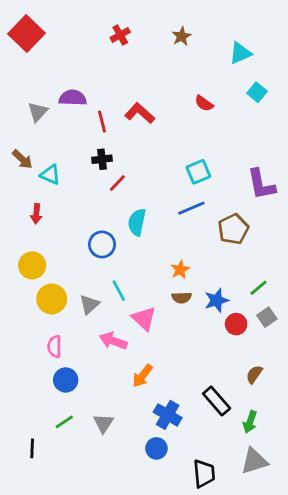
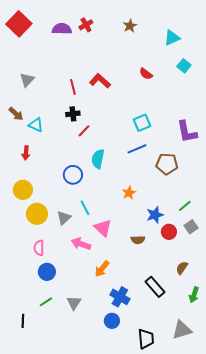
purple semicircle: (73, 98) -> (62, 29), moved
brown pentagon: (233, 229) -> (167, 164), turned 30
brown semicircle: (182, 298) -> (138, 240), moved
green arrow: (250, 422) -> (194, 295), moved

